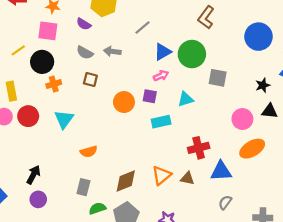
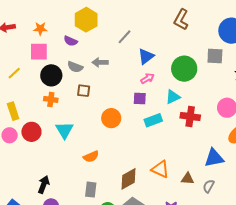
green circle: (192, 54) -> (184, 69), moved
black circle: (42, 62) -> (51, 75), moved
gray square: (218, 78) -> (215, 56), moved
orange cross: (54, 84) -> (51, 99), turned 32
orange circle: (124, 102) -> (111, 118), moved
red cross: (199, 148) -> (190, 117), moved, turned 30
orange triangle: (161, 175) -> (160, 169), turned -48
brown triangle: (187, 178) -> (187, 179), moved
gray semicircle: (225, 202) -> (209, 186), moved

